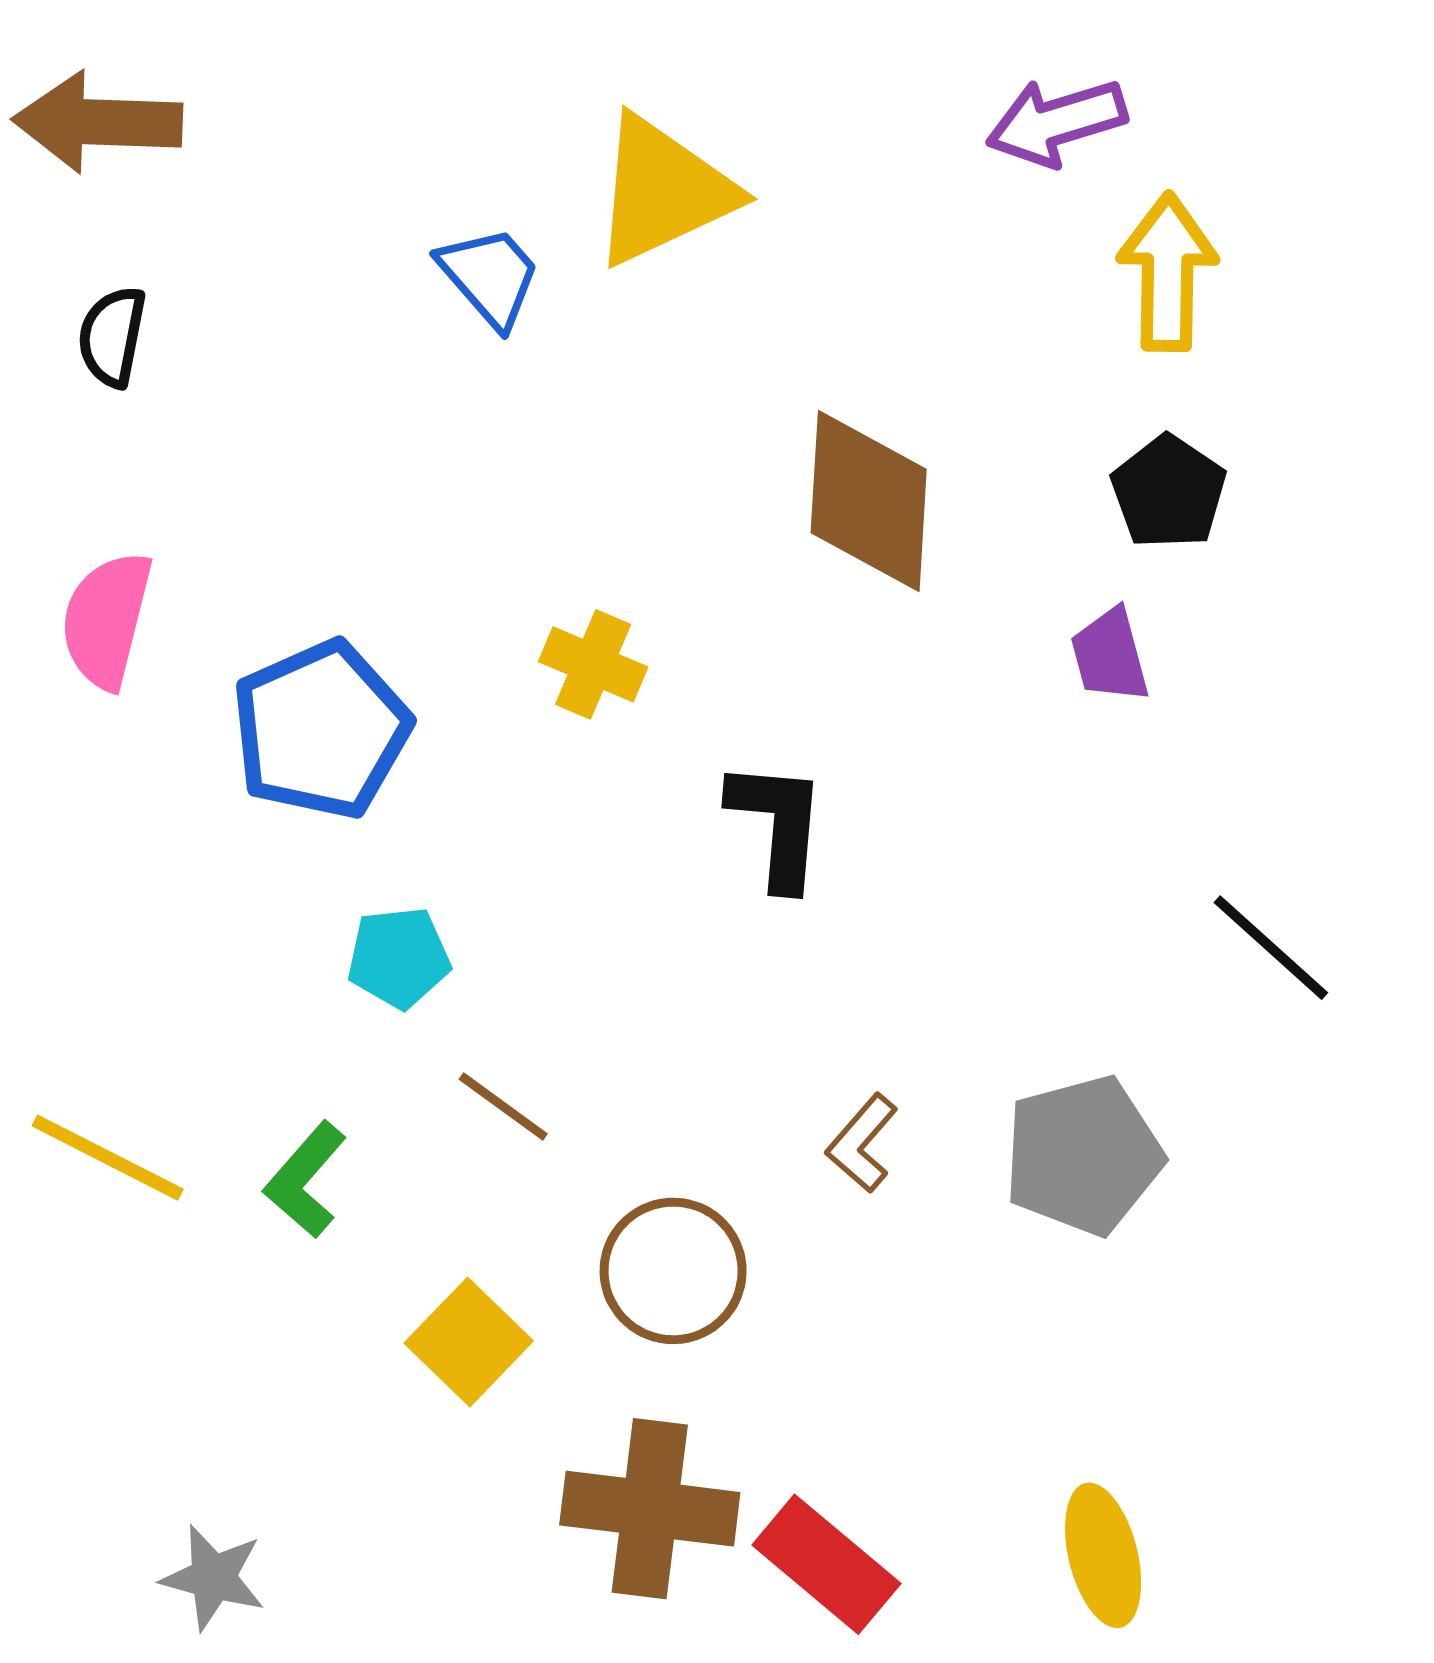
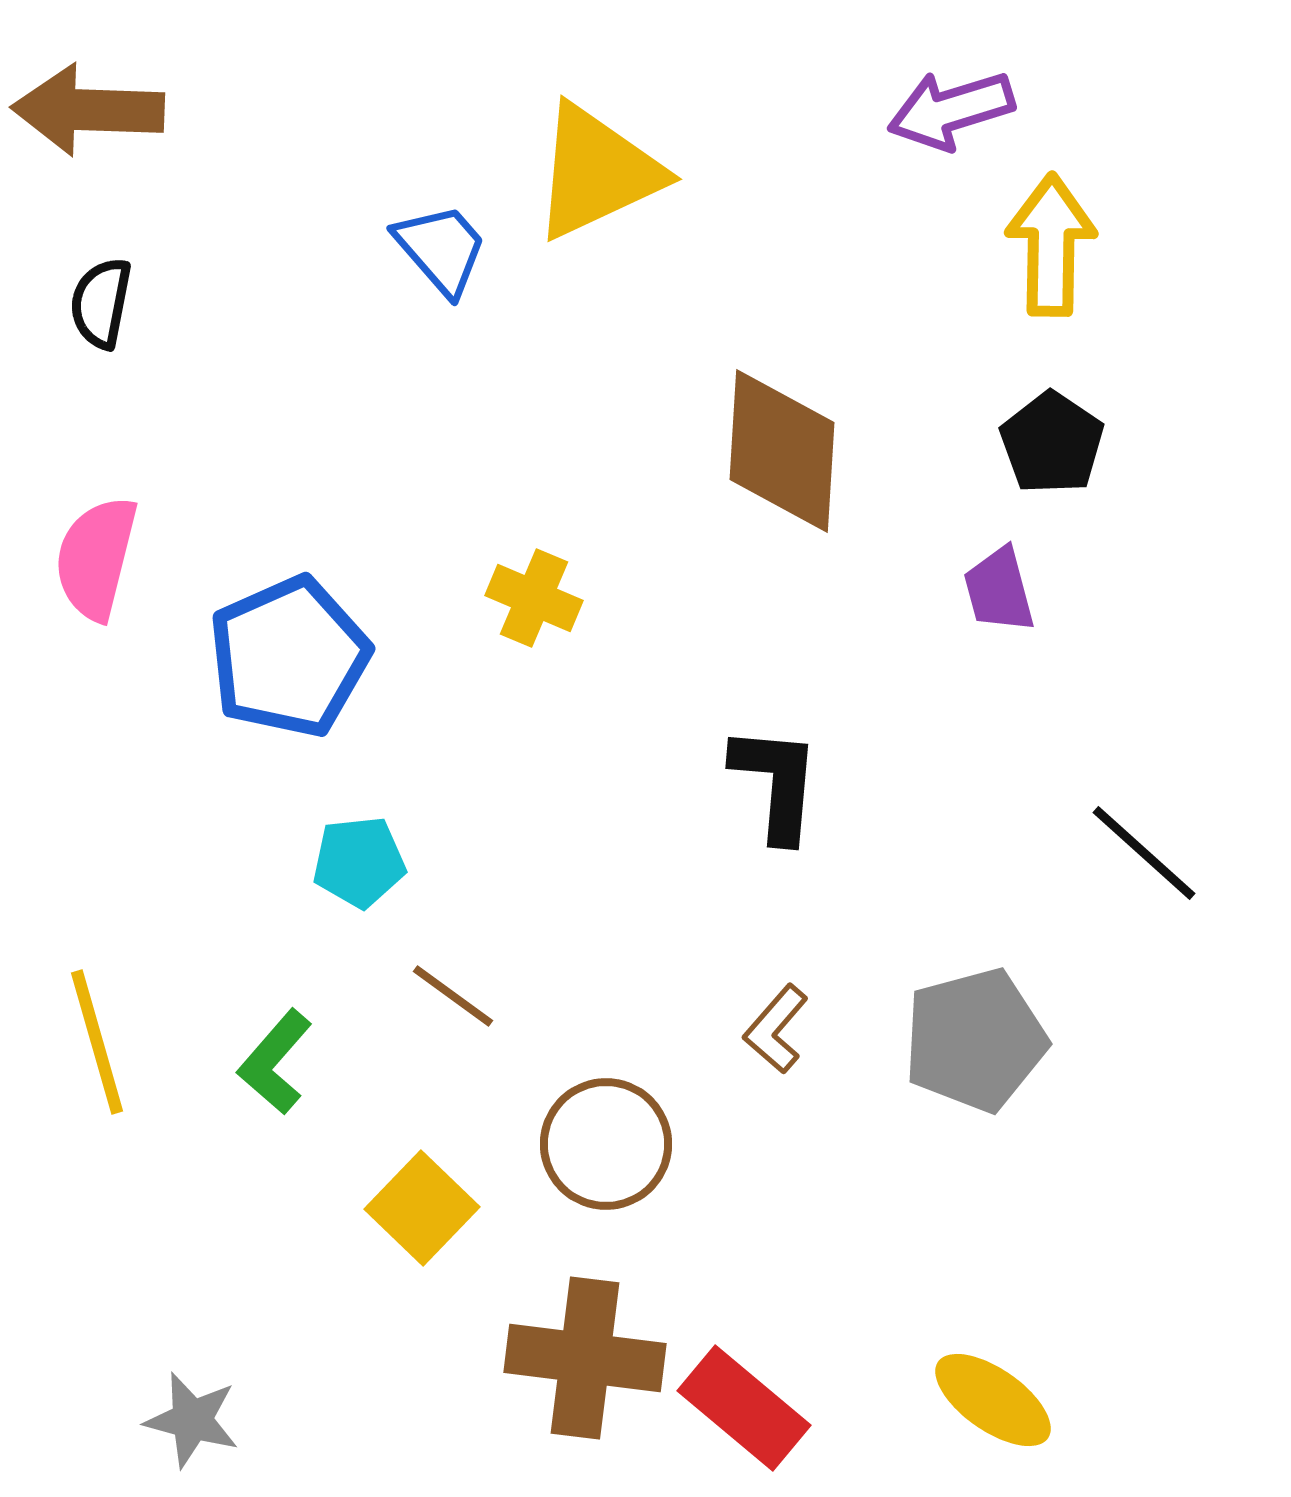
black L-shape: (778, 824) -> (776, 783), moved
yellow line: (108, 1158) -> (97, 1042), turned 47
yellow ellipse: (1103, 1555) -> (993, 1400), turned -41

